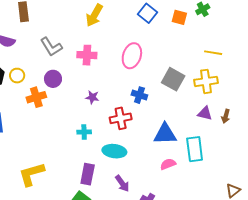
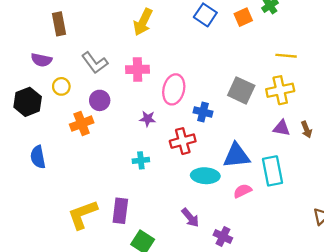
orange square: (179, 17) -> (243, 17), turned -35
pink ellipse: (132, 56) -> (174, 89), moved
yellow circle: (17, 76) -> (61, 86), moved
brown arrow: (226, 116) -> (306, 129), turned -32
cyan ellipse: (114, 151) -> (205, 176), moved
purple rectangle: (88, 174) -> (120, 211), moved

